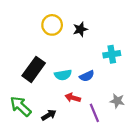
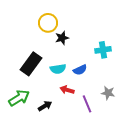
black star: (80, 29) -> (62, 38), moved
green arrow: (21, 106) -> (19, 98), turned 105

